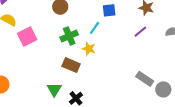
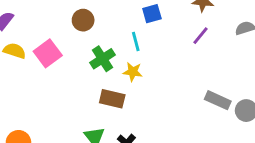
cyan line: (94, 28) -> (136, 41), turned -40
pink square: (27, 36) -> (48, 53), moved

